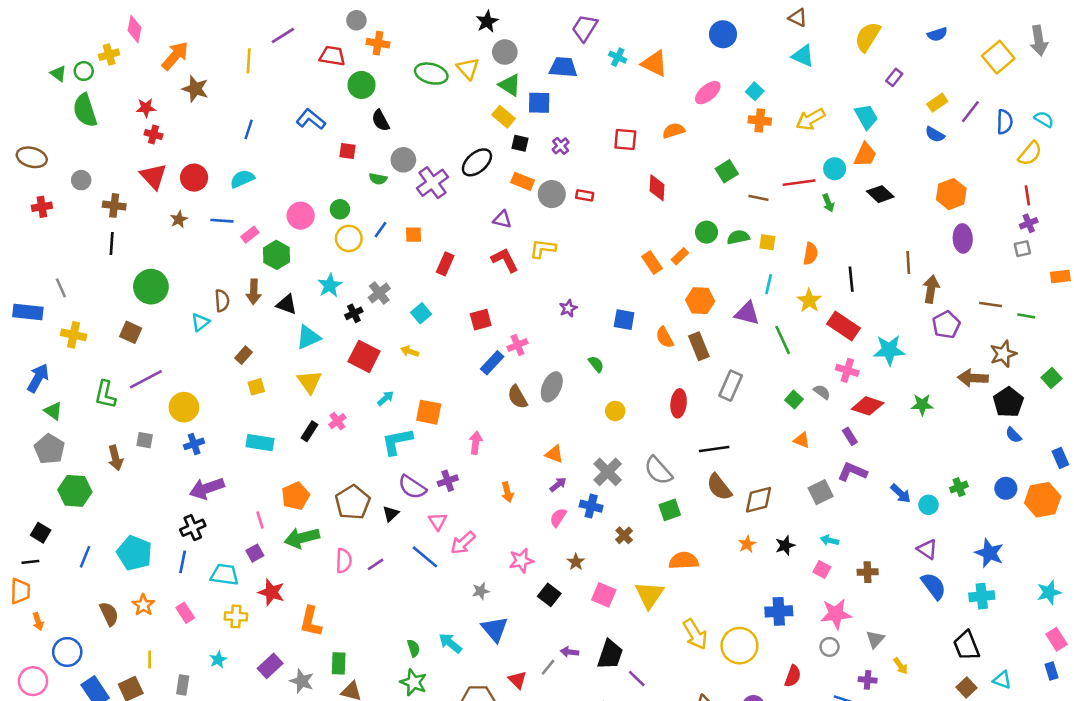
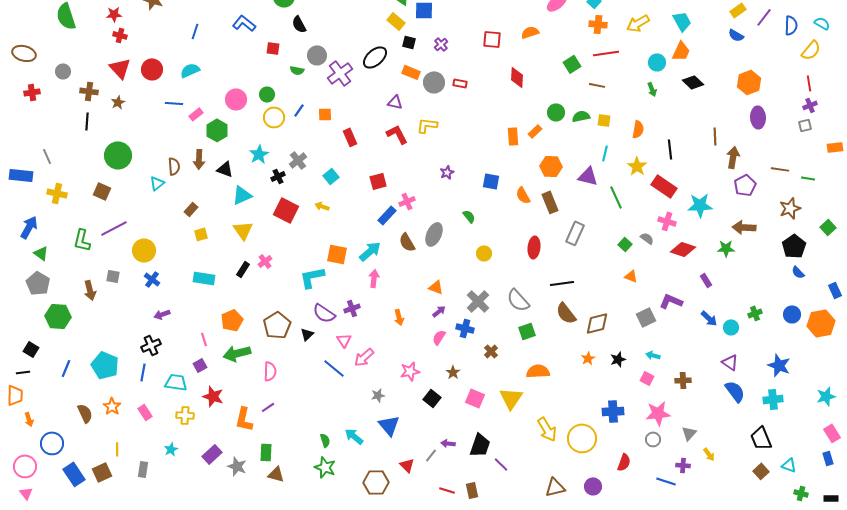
red line: (799, 183) -> (606, 53), moved
brown star: (179, 219) -> (118, 102), moved
orange rectangle: (652, 263) -> (513, 136), turned 30
red rectangle: (445, 264) -> (350, 137), turned -48
brown arrow: (973, 378) -> (744, 227), moved
cyan arrow: (386, 398) -> (370, 251), moved, size x1.6
purple rectangle: (850, 436) -> (706, 280), moved
blue cross: (194, 444) -> (152, 279), turned -35
purple arrow: (207, 488) -> (162, 314), size x0.6
purple line: (375, 564) -> (268, 407), moved

